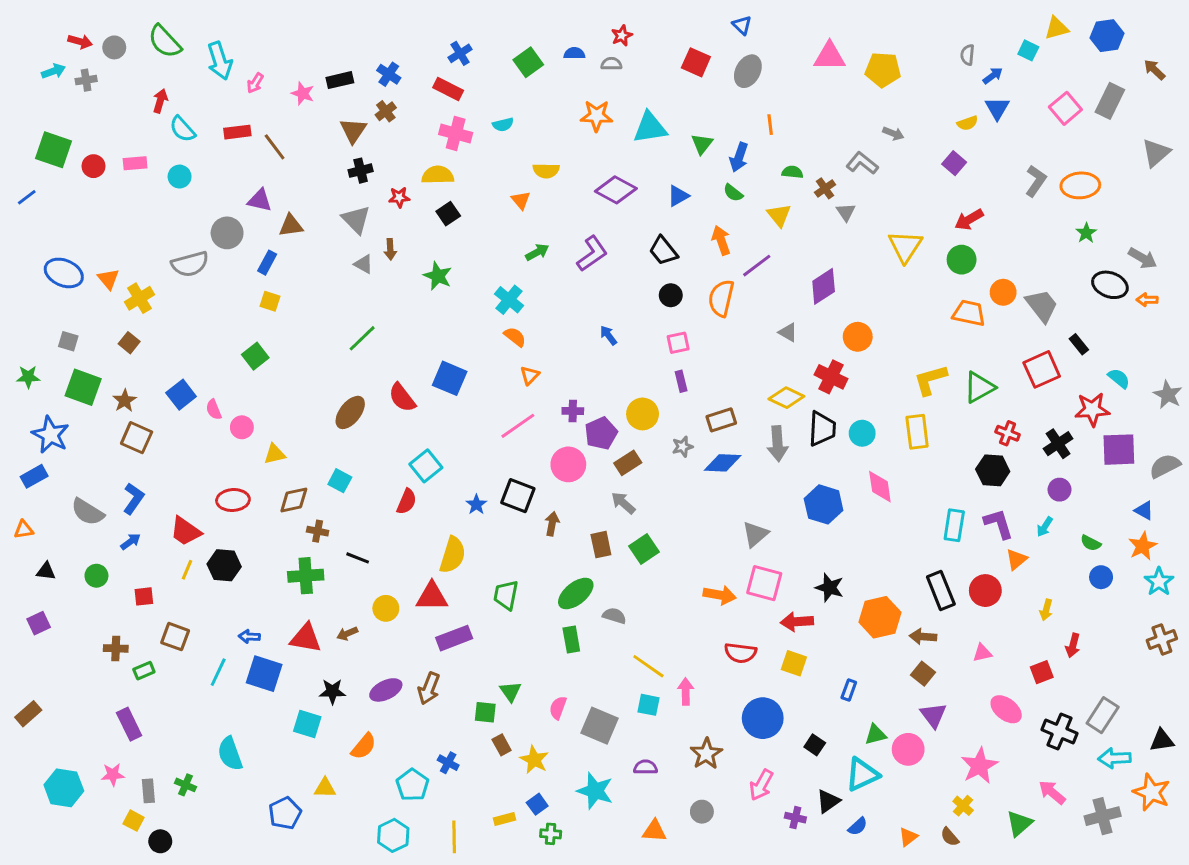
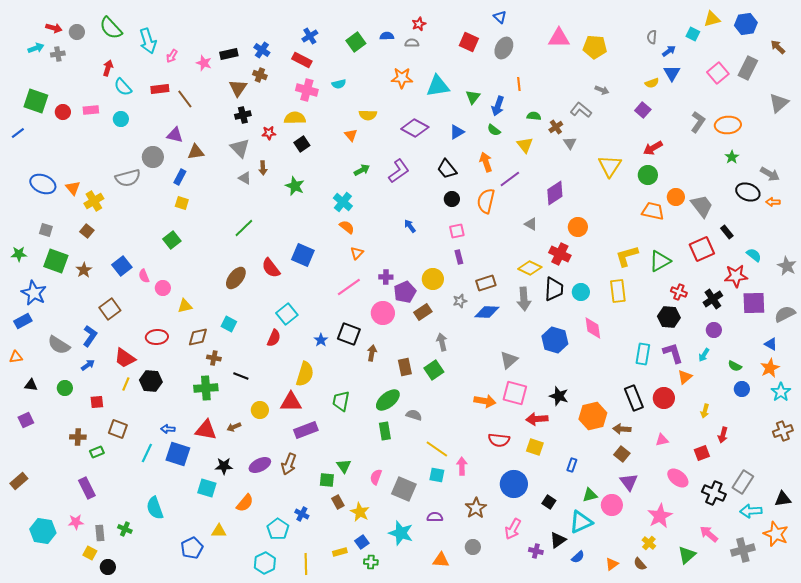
brown cross: (386, 111) -> (260, 75), turned -32
brown square: (137, 438) -> (110, 309), moved, turned 30
gray arrow: (623, 503) -> (442, 342), moved, turned 36

